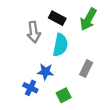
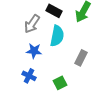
gray arrow: (34, 32) -> (32, 24), turned 42
blue star: (45, 72) -> (34, 51), moved

